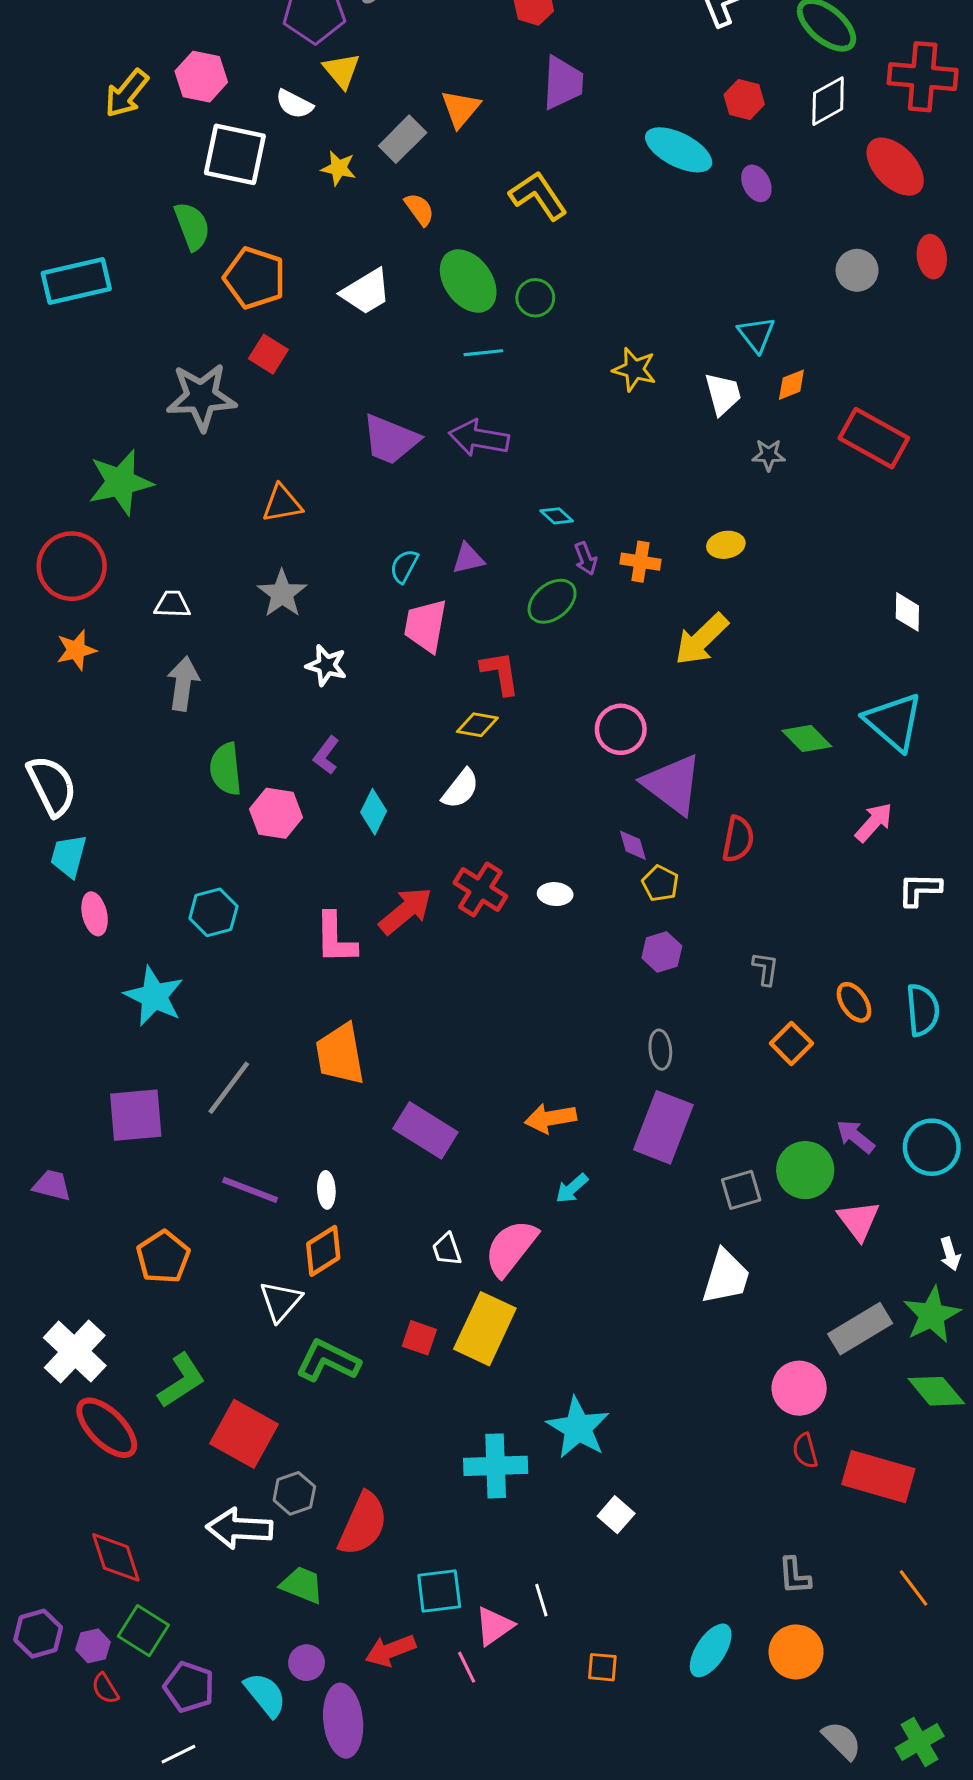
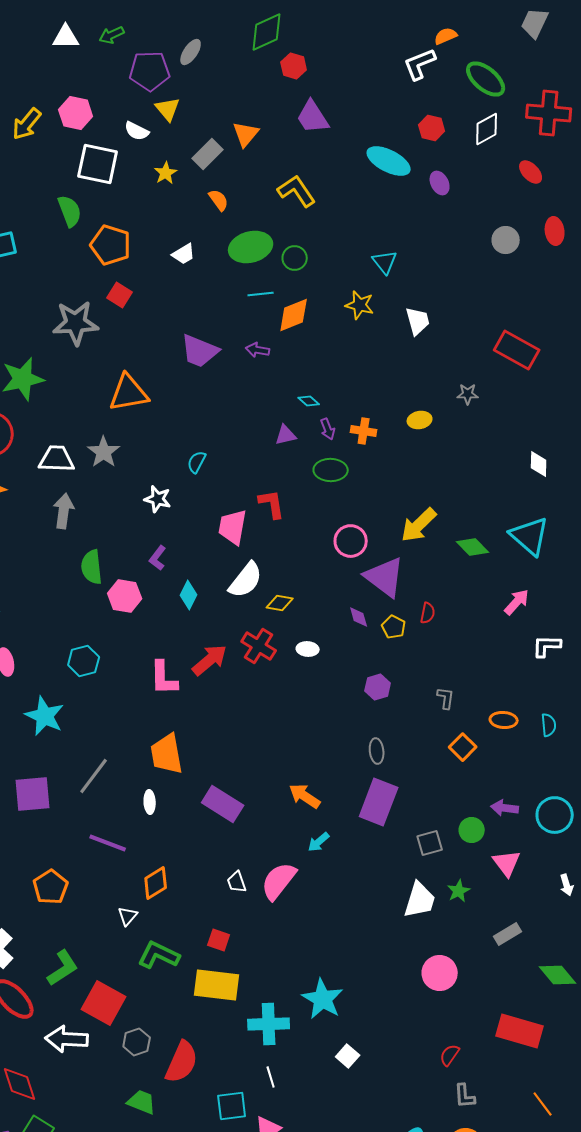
purple trapezoid: (563, 83) -> (313, 117), turned 144
red ellipse: (895, 167) -> (531, 172), size x0.6
yellow star: (339, 168) -> (166, 173), turned 30
green ellipse: (468, 281) -> (251, 247), turned -69
white trapezoid: (366, 292) -> (184, 254), size x0.7
cyan triangle: (756, 334) -> (385, 262), moved
orange diamond: (791, 385) -> (294, 315), moved, size x1.6
purple arrow: (479, 438) -> (258, 350), size x0.6
gray star: (769, 455) -> (468, 394), moved
orange triangle: (282, 504) -> (129, 393), size x1.5
purple triangle: (468, 559) -> (286, 435), moved
cyan semicircle: (404, 566) -> (197, 462), moved
gray star: (282, 594) -> (104, 452), moved
green ellipse: (552, 601) -> (331, 470), moved, turned 40
white trapezoid: (172, 604) -> (57, 459), size x1.5
pink trapezoid: (425, 626) -> (233, 527), moved
yellow arrow: (701, 639) -> (419, 525), moved
yellow diamond: (477, 725) -> (280, 603), moved
white semicircle: (461, 789) -> (246, 580), size x1.4
red semicircle: (738, 839) -> (428, 613), size x0.7
yellow pentagon: (660, 883) -> (394, 627), moved
orange ellipse: (854, 1002) -> (504, 720), turned -52
cyan semicircle: (923, 1010) -> (549, 725), size x0.7
orange arrow: (551, 1118) -> (305, 796), turned 44
purple arrow: (856, 1137) -> (505, 808), turned -32
green circle: (805, 1170) -> (472, 830), size x0.7
white ellipse: (326, 1190) -> (150, 802), moved
white triangle: (281, 1301) -> (128, 916), size x0.7
green star: (932, 1315) -> (459, 891), moved, size x0.6
yellow rectangle: (485, 1329) -> (217, 985), moved, turned 72
gray rectangle: (860, 1329) -> (508, 934), size x0.7
pink circle: (799, 1388) -> (440, 973), moved
red semicircle: (805, 1451) -> (450, 1055), moved, turned 50
white arrow: (239, 1528) -> (67, 1039), moved
white line: (541, 1600) -> (271, 1077), moved

